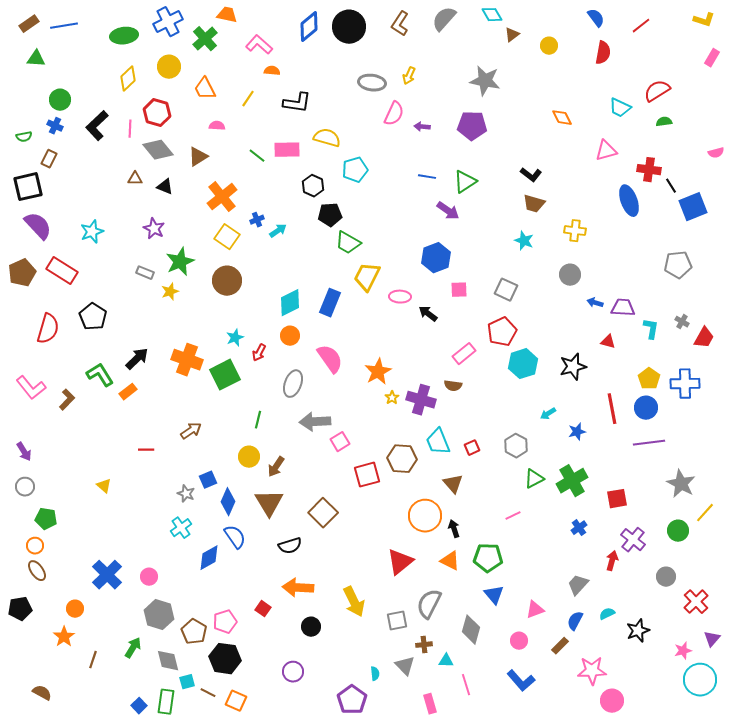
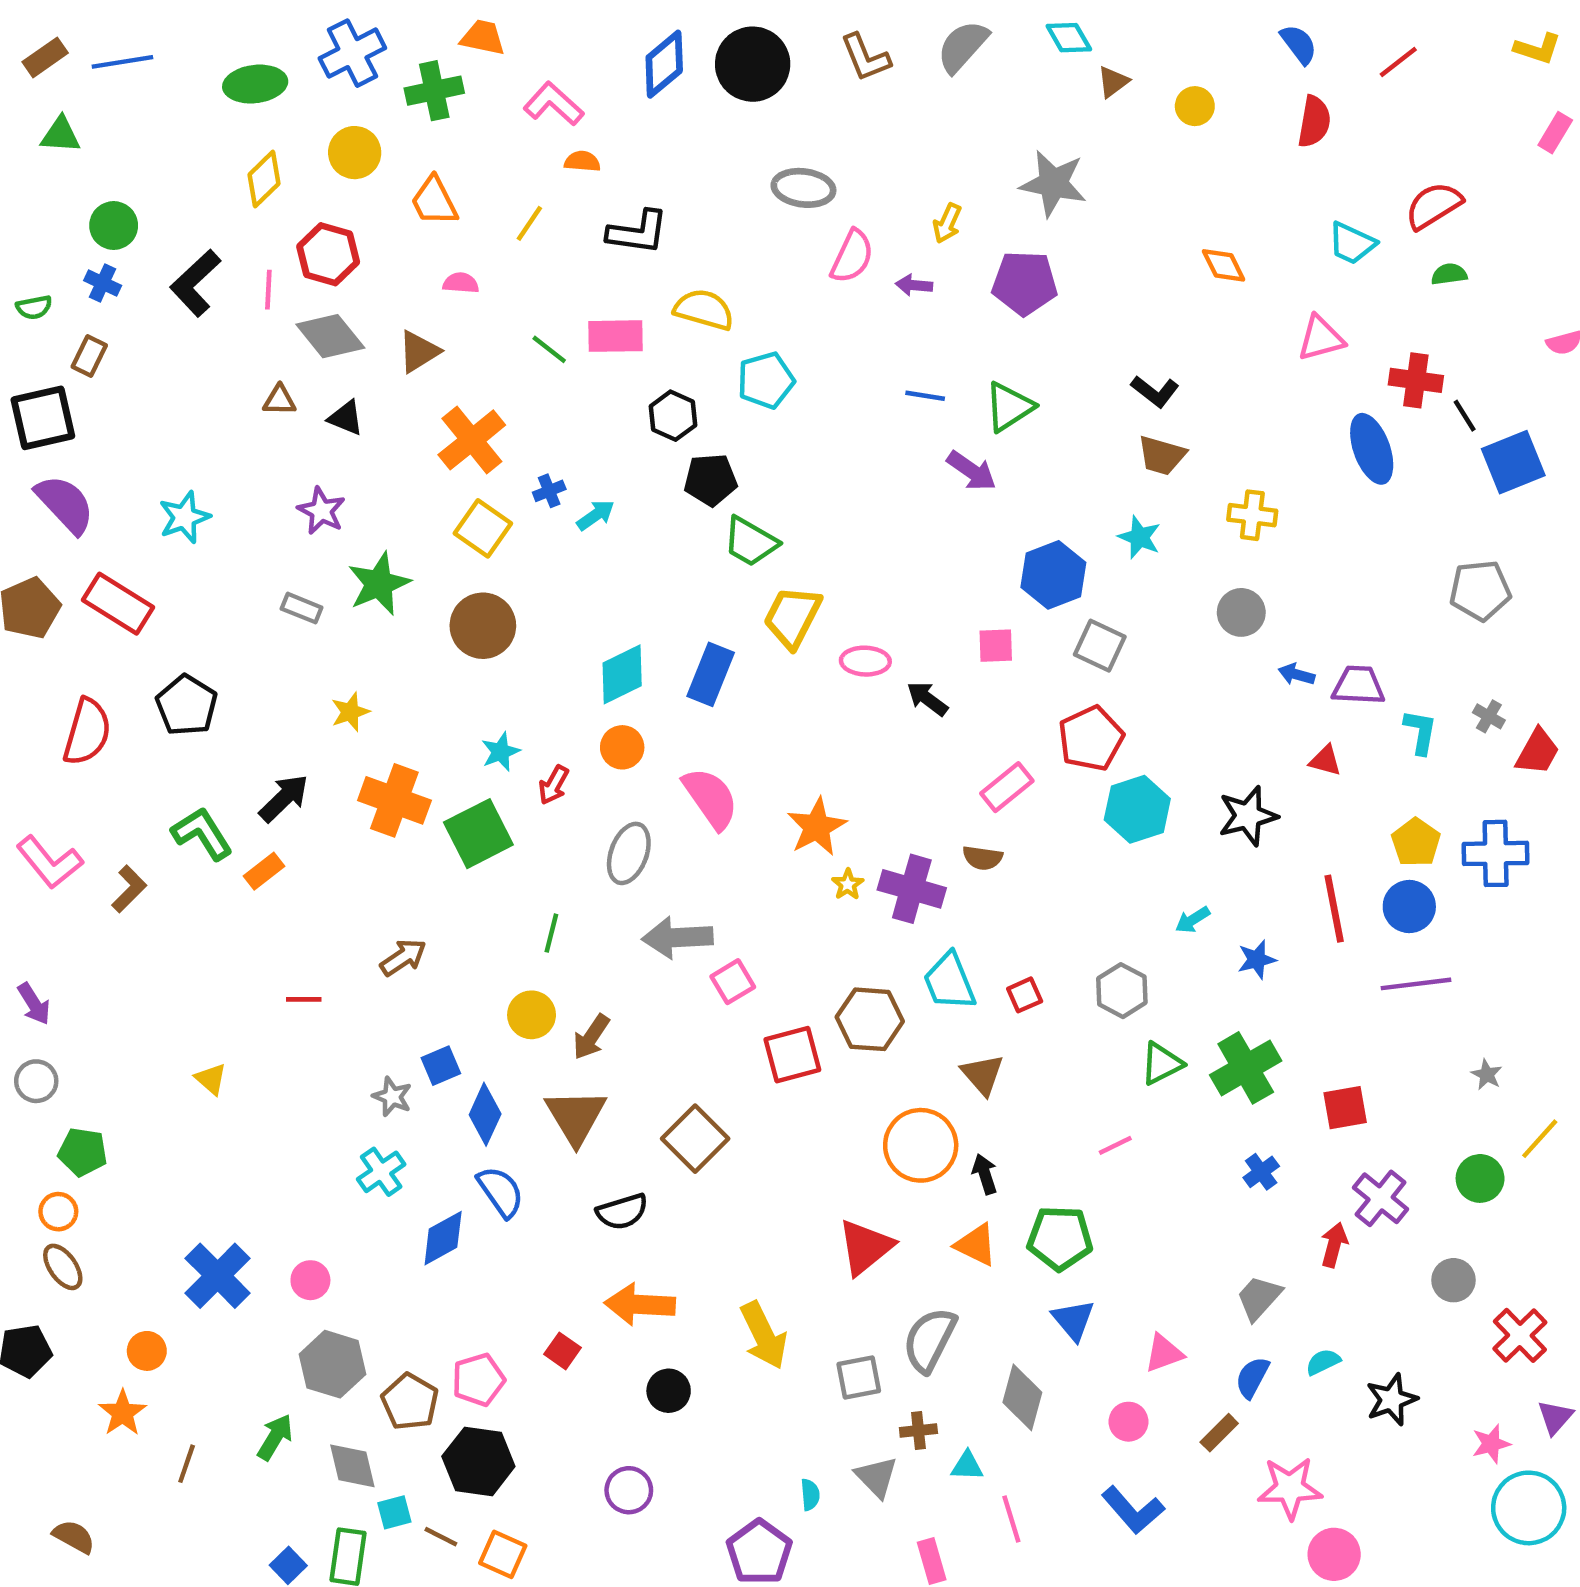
brown L-shape: (400, 24) -> (865, 57), turned -55
green cross: (205, 39) -> (434, 91), turned 30
yellow arrow: (409, 76) -> (947, 223), moved
blue hexagon: (436, 258) -> (1053, 575), moved
yellow star: (170, 292) -> (350, 712), moved
gray star: (681, 484) -> (1487, 1075), size x0.5

